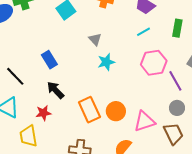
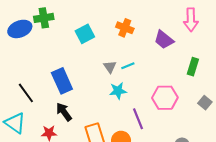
cyan line: (143, 32) -> (128, 66), moved
blue rectangle: (49, 60) -> (62, 81), size x1.4
purple line: (175, 81) -> (138, 119), moved

